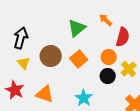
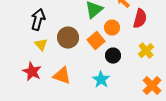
orange circle: (109, 57) -> (112, 28), moved
black circle: (108, 76) -> (113, 56), moved

